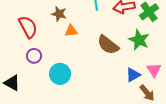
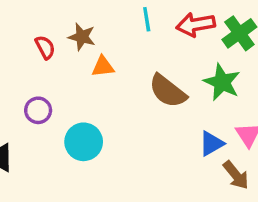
red semicircle: (28, 27) -> (45, 47), moved, size x0.6

